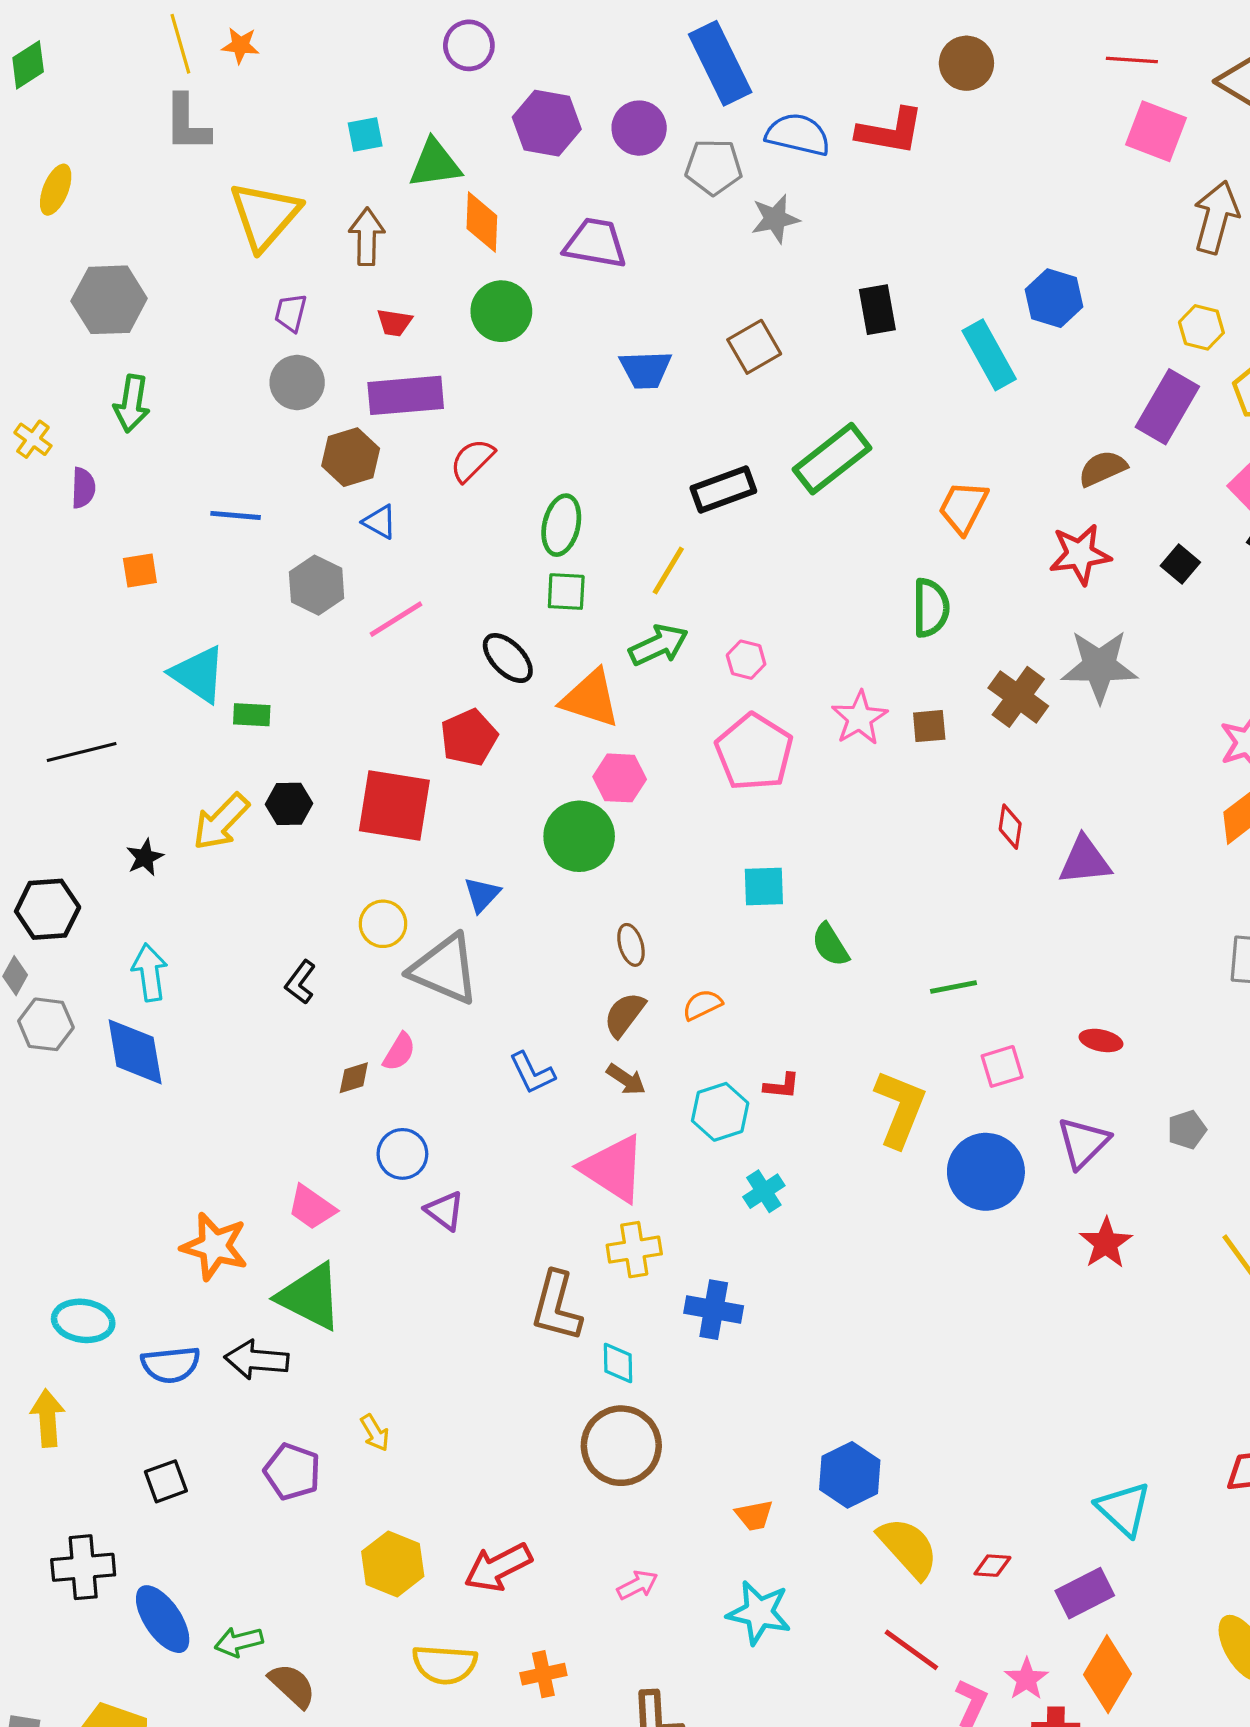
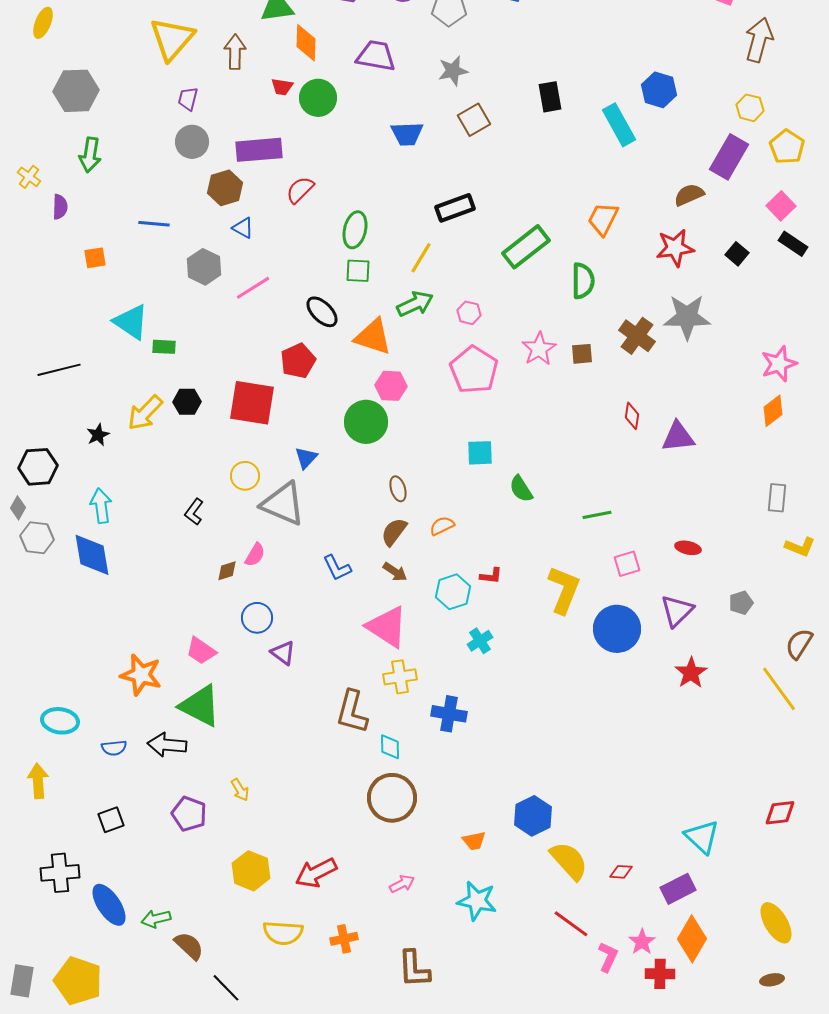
gray star: (775, 219) -> (453, 71), moved
red trapezoid: (394, 323) -> (282, 87), moved
green rectangle: (832, 459) -> (526, 247), moved
blue semicircle: (171, 1365) -> (114, 748), size x0.7

